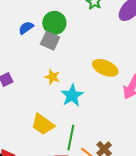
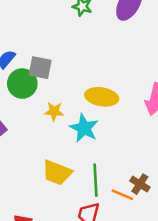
green circle: (54, 23) -> (22, 84), moved
yellow ellipse: (105, 68) -> (102, 97), moved

